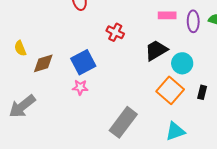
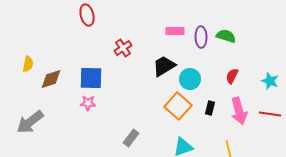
red cross: (115, 32) -> (123, 48), turned 30
yellow semicircle: (20, 48) -> (28, 64), turned -147
blue square: (83, 62) -> (91, 78), turned 30
gray rectangle: (123, 122) -> (131, 138), size x0.6

